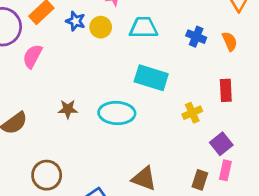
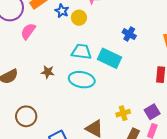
cyan trapezoid: (143, 28) -> (81, 52), moved
blue cross: (196, 37) -> (129, 34), moved
yellow cross: (192, 113) -> (123, 113), moved

